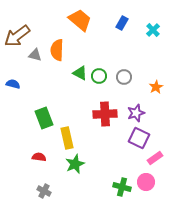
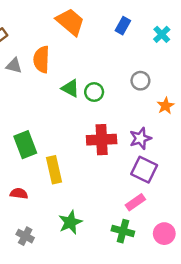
gray circle: (124, 77) -> (140, 81), moved
pink rectangle: (155, 158) -> (135, 202), moved
green star: (75, 164) -> (70, 222), moved
pink circle: (146, 182) -> (164, 234), moved

